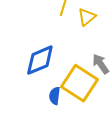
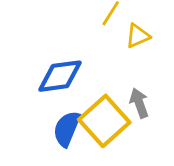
blue semicircle: (55, 96) -> (67, 129), size x1.5

